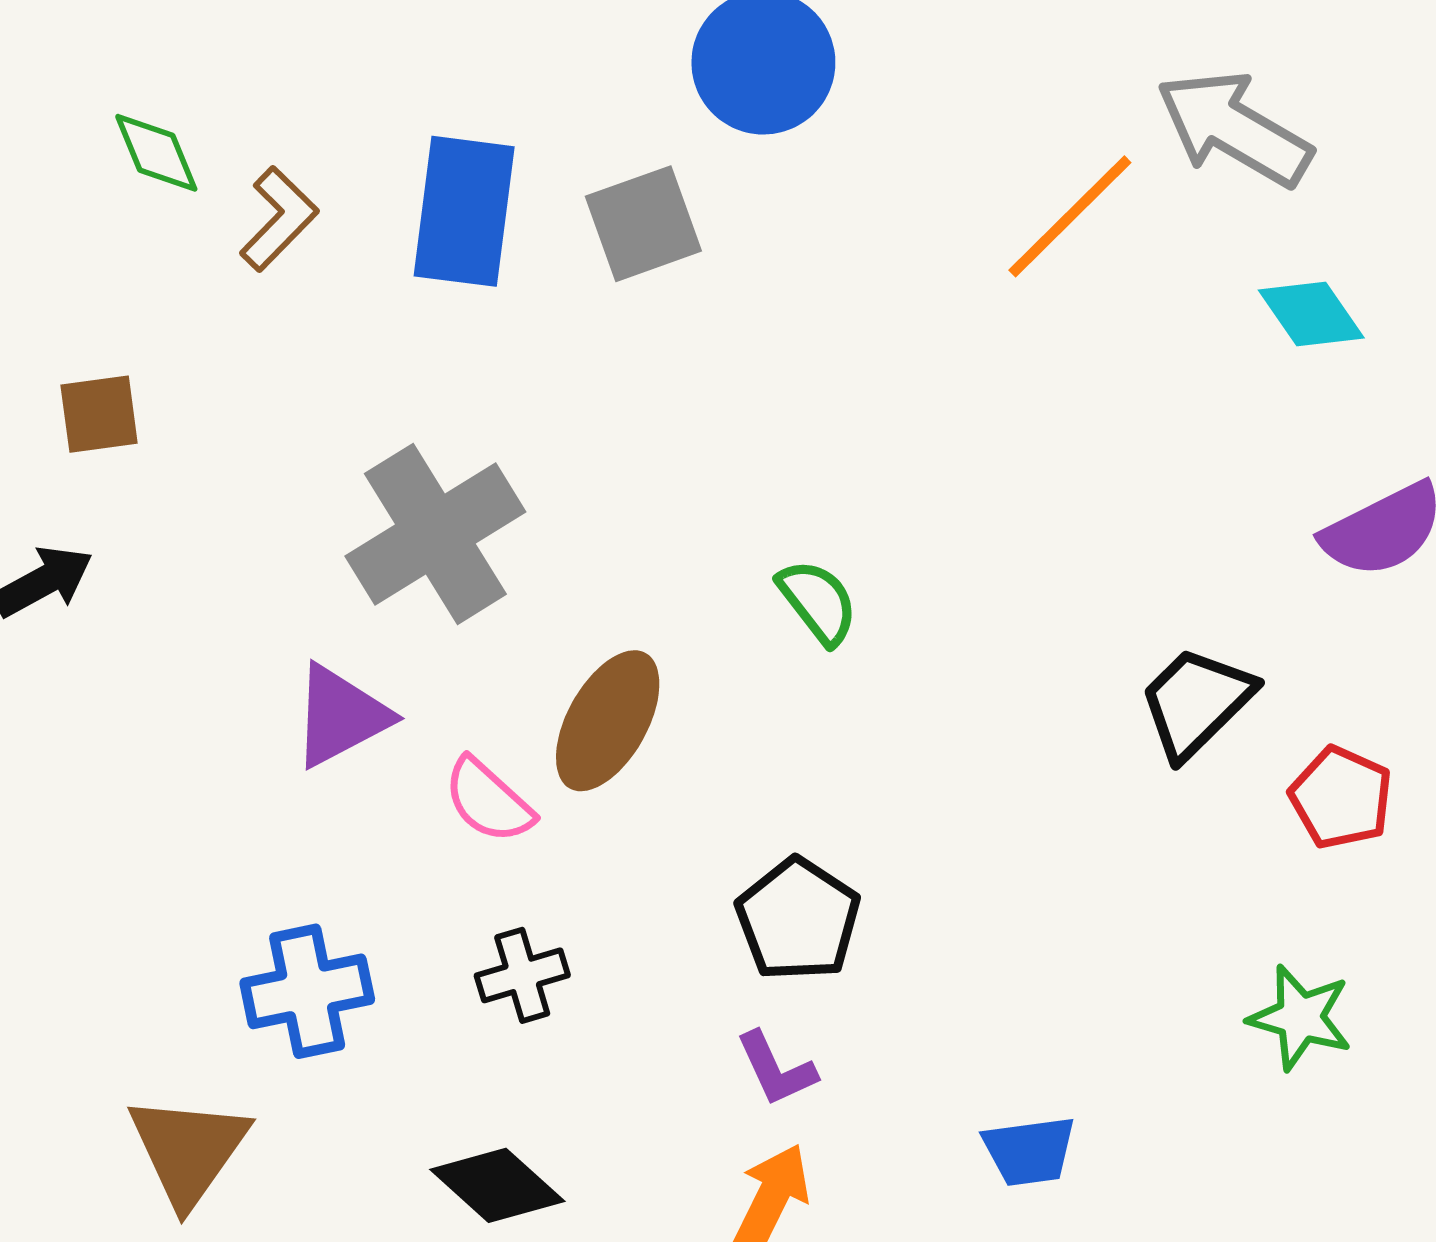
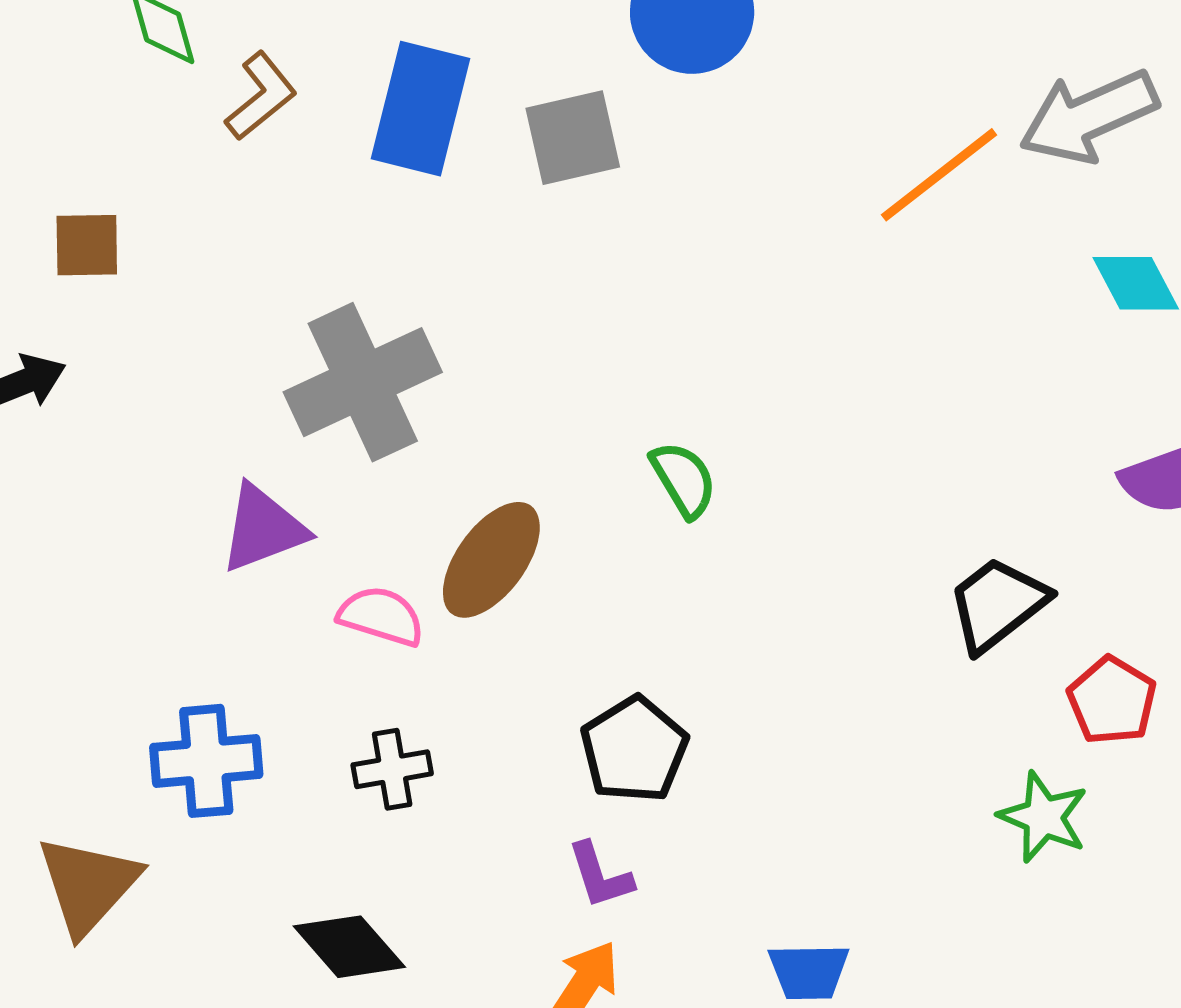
gray arrow: (1234, 129) -> (1089, 116), turned -61
pink semicircle: (488, 801) -> (381, 616), turned 148
green star: (1300, 1018) -> (1043, 817), moved

